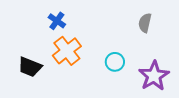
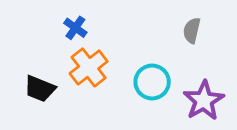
cyan circle: (115, 62) -> (152, 82), size x1.4

